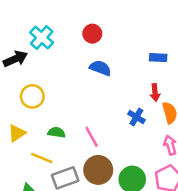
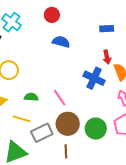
blue cross: (136, 117) -> (94, 78), size x1.5

